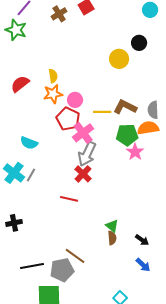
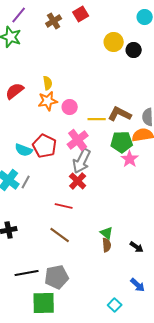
yellow circle: (119, 59) -> (114, 42), moved
red pentagon: (68, 119) -> (45, 146), moved
brown line: (75, 256) -> (60, 235), moved
blue arrow: (143, 265) -> (138, 285), moved

